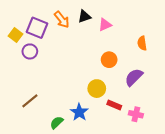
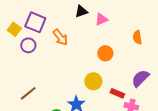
orange arrow: (62, 20) -> (60, 37), moved
purple semicircle: (134, 77) -> (140, 78), moved
red rectangle: (114, 105) -> (117, 93), moved

